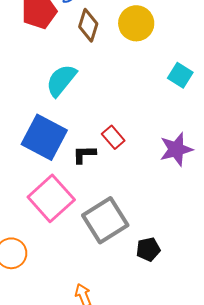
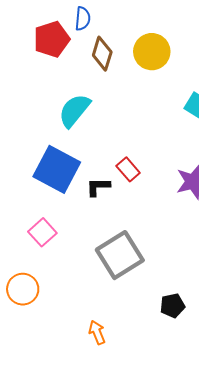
pink square: (51, 198) -> (42, 232), moved, size x0.6
black pentagon: (148, 249) -> (172, 306), moved

